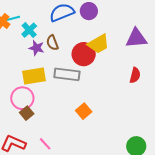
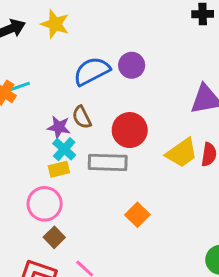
cyan cross: (29, 30) -> (64, 149), moved
yellow trapezoid: (98, 44) -> (182, 153), moved
yellow rectangle: (34, 76) -> (59, 169), size x0.6
brown square: (27, 113) -> (54, 237), moved

